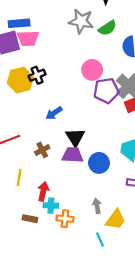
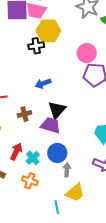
yellow hexagon: (20, 80) -> (48, 31), moved
blue circle: (99, 163) -> (57, 153), moved
cyan cross: (51, 206) -> (33, 158), moved, turned 32
gray arrow: (97, 206) -> (67, 170), moved

